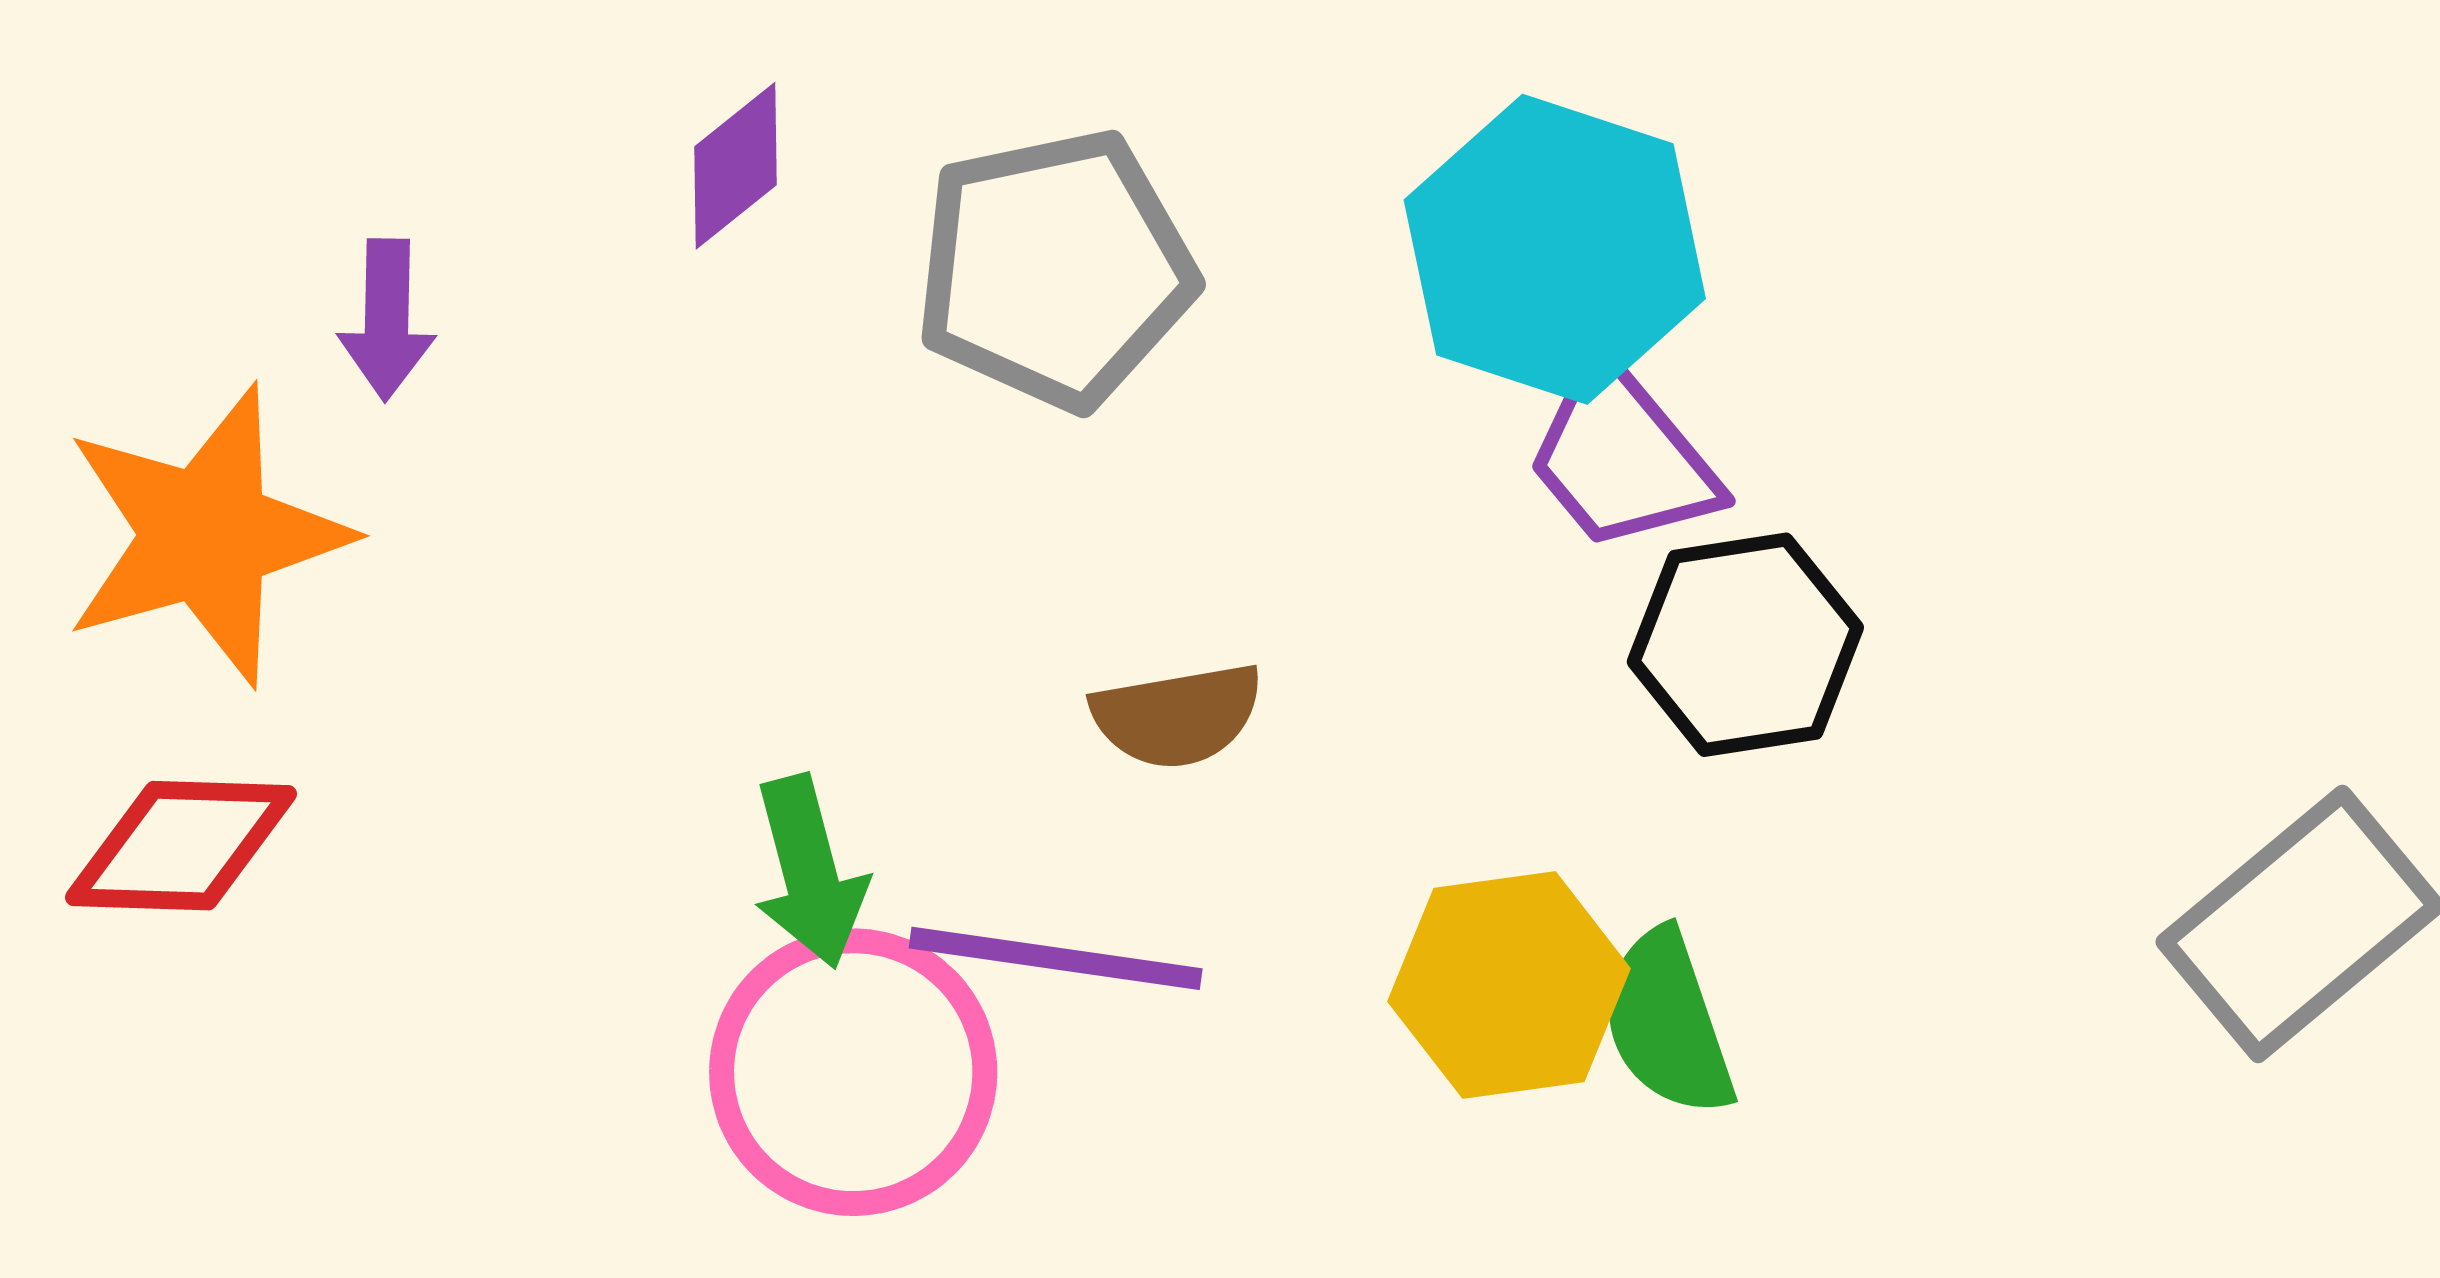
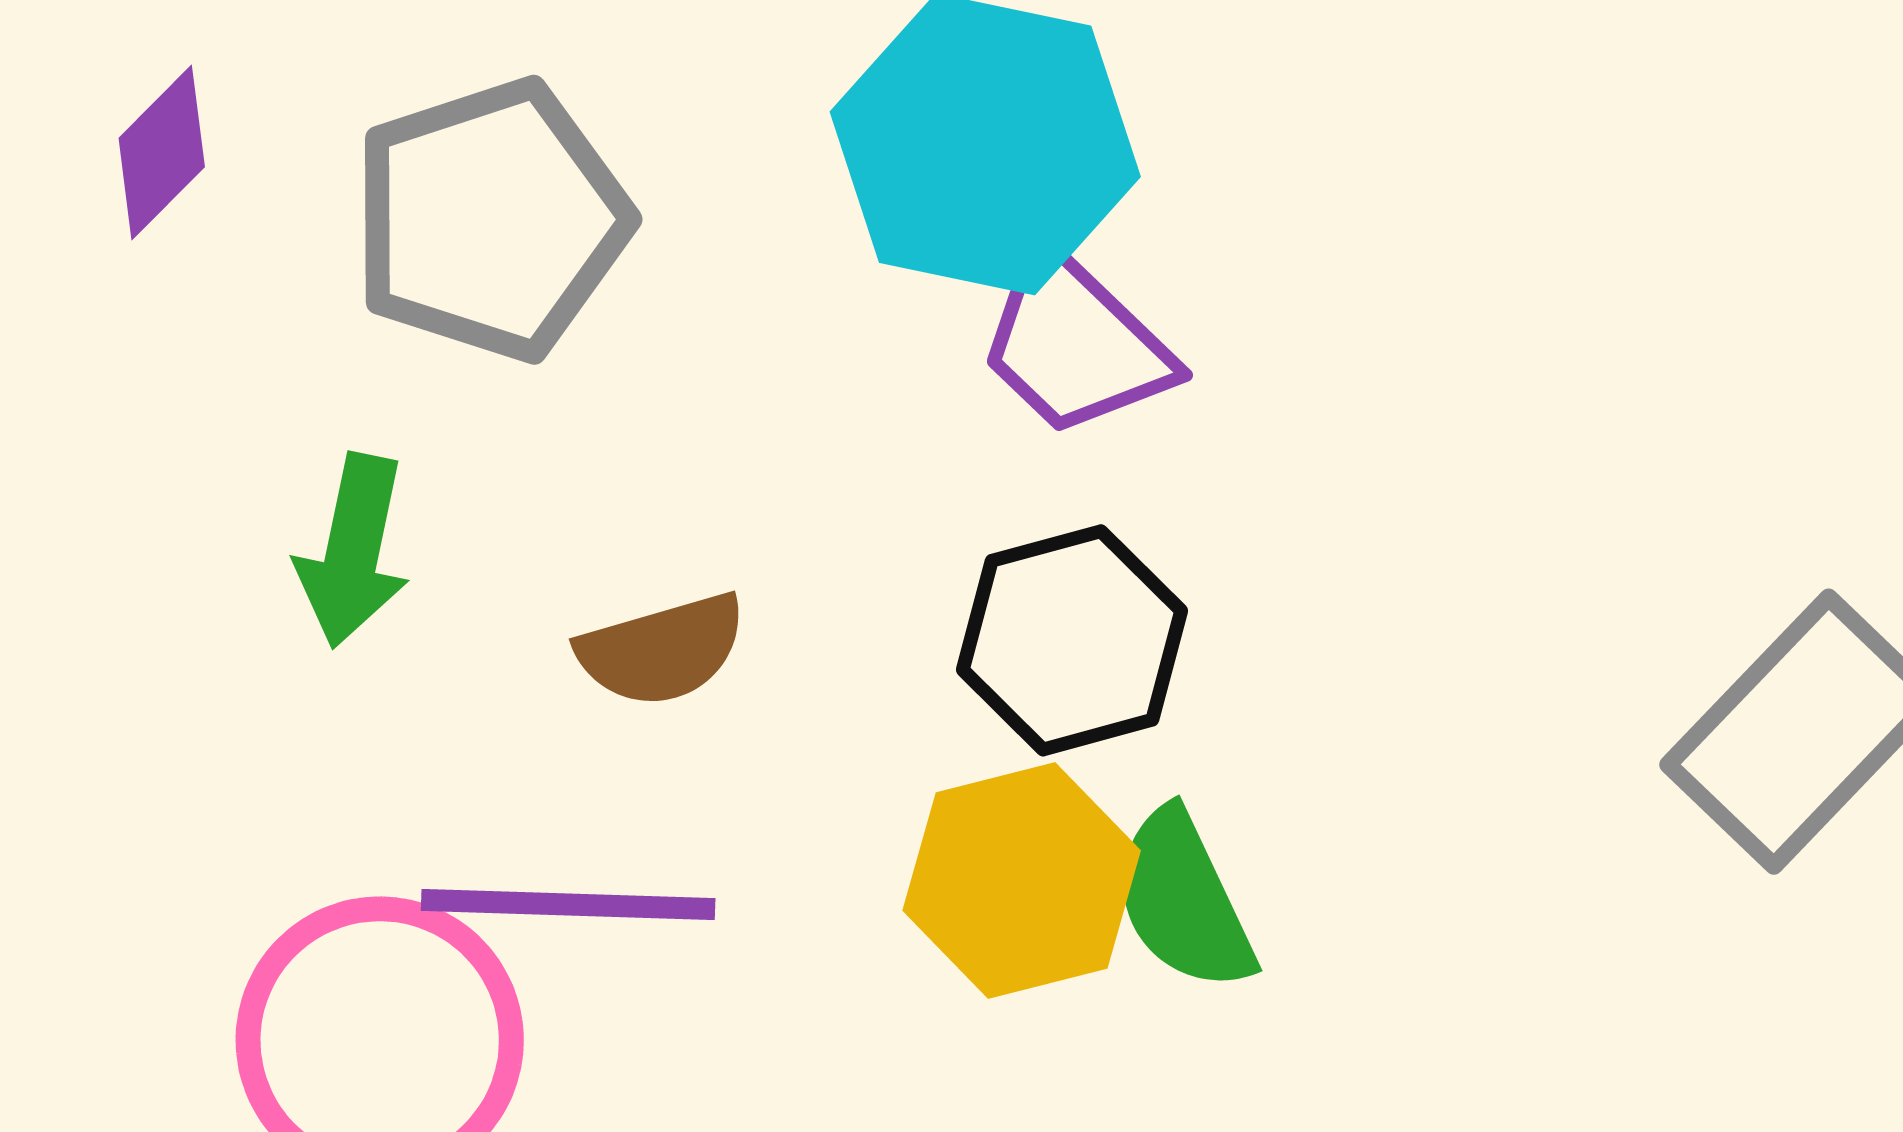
black hexagon: (1745, 645) -> (1072, 640), moved
green arrow: (809, 872) -> (353, 551), moved, turned 33

